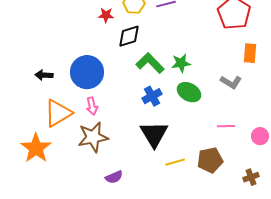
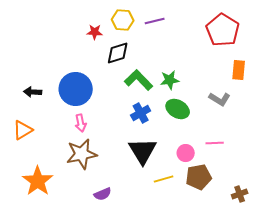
orange triangle: (58, 113) -> (23, 130), moved, size x0.7
pink circle: (260, 136) -> (186, 153), moved
orange star: (36, 148) -> (38, 181), moved

